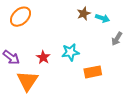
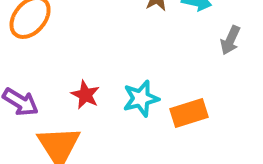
cyan star: (70, 52) -> (141, 98), moved

